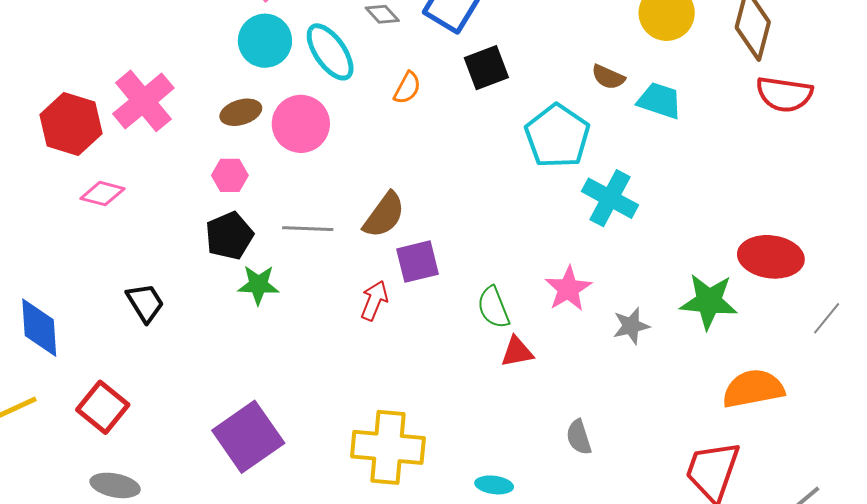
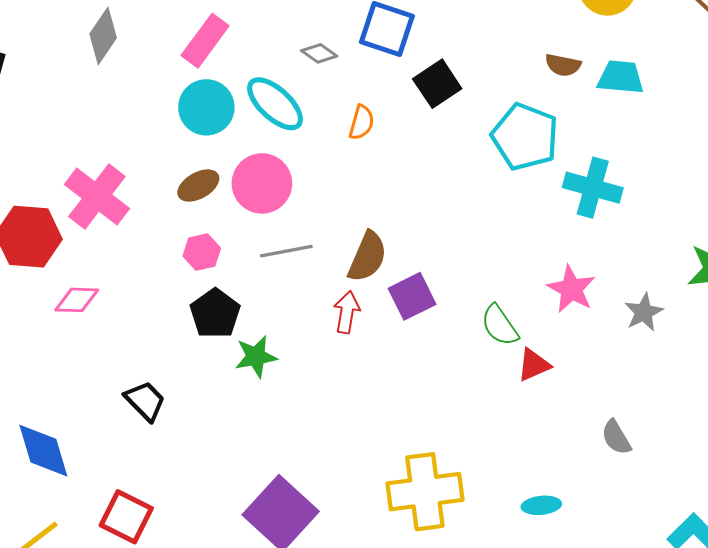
gray line: (308, 229) -> (286, 251), moved
red arrow: (374, 300) -> (347, 312), moved

